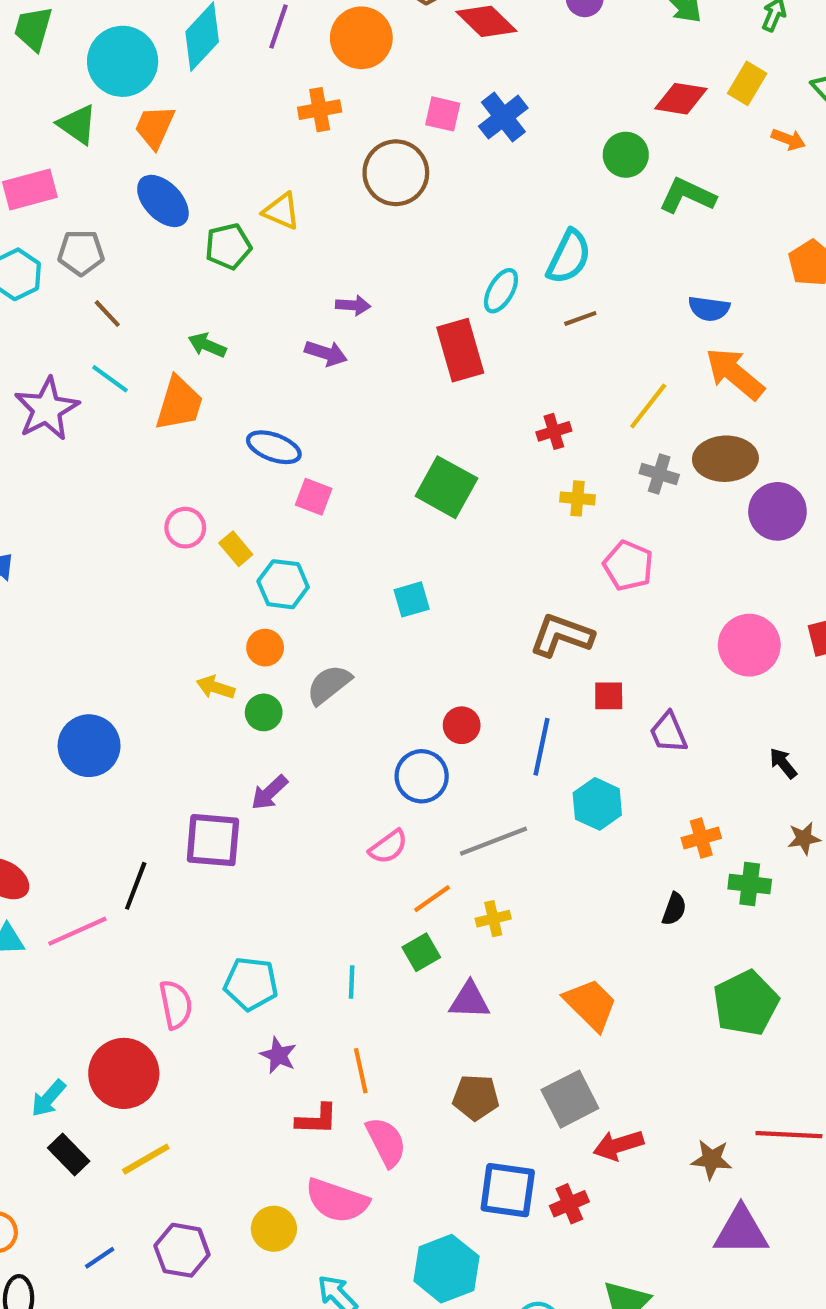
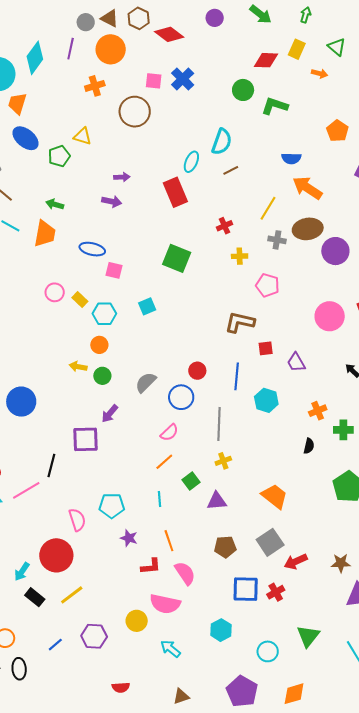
cyan square: (412, 599) -> (147, 306), moved
gray semicircle: (329, 685) -> (146, 382), moved
gray line: (494, 841) -> (219, 424), turned -60
orange line: (432, 899) -> (164, 462), moved
cyan hexagon: (446, 1269) -> (221, 630), size x0.7

